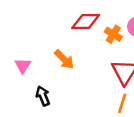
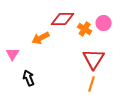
orange arrow: (64, 59) -> (41, 38), moved, turned 108

